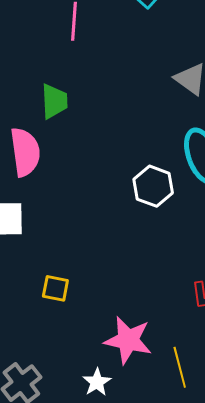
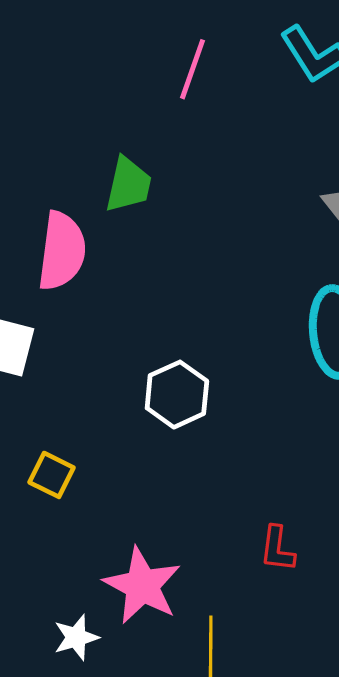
white hexagon: (153, 186) -> (177, 395), moved

